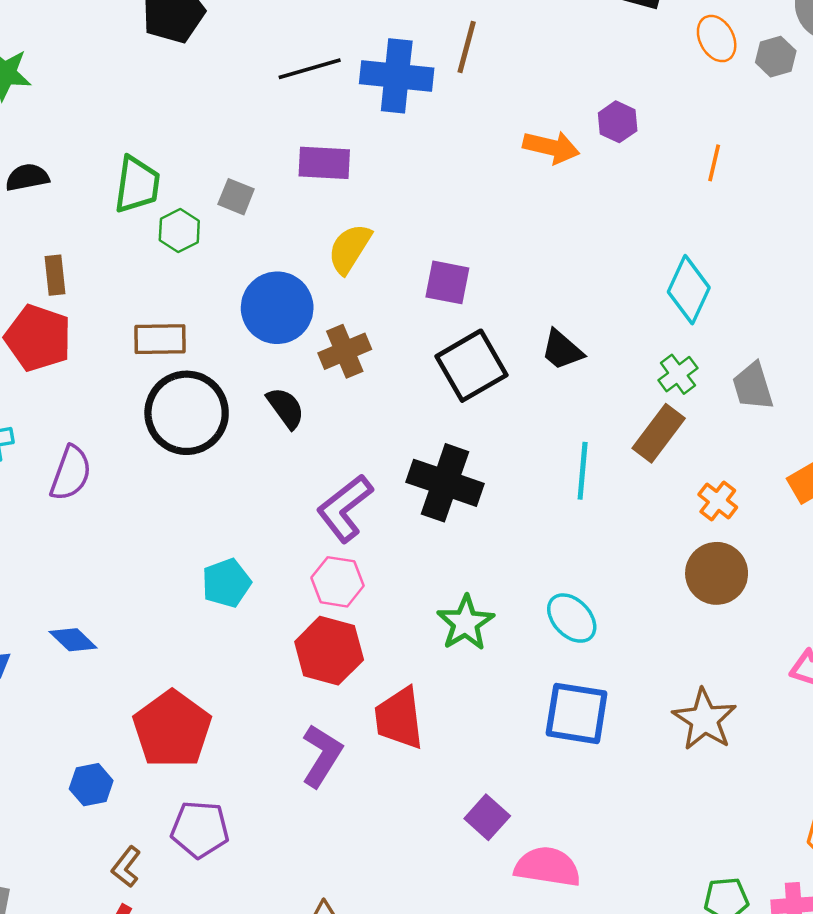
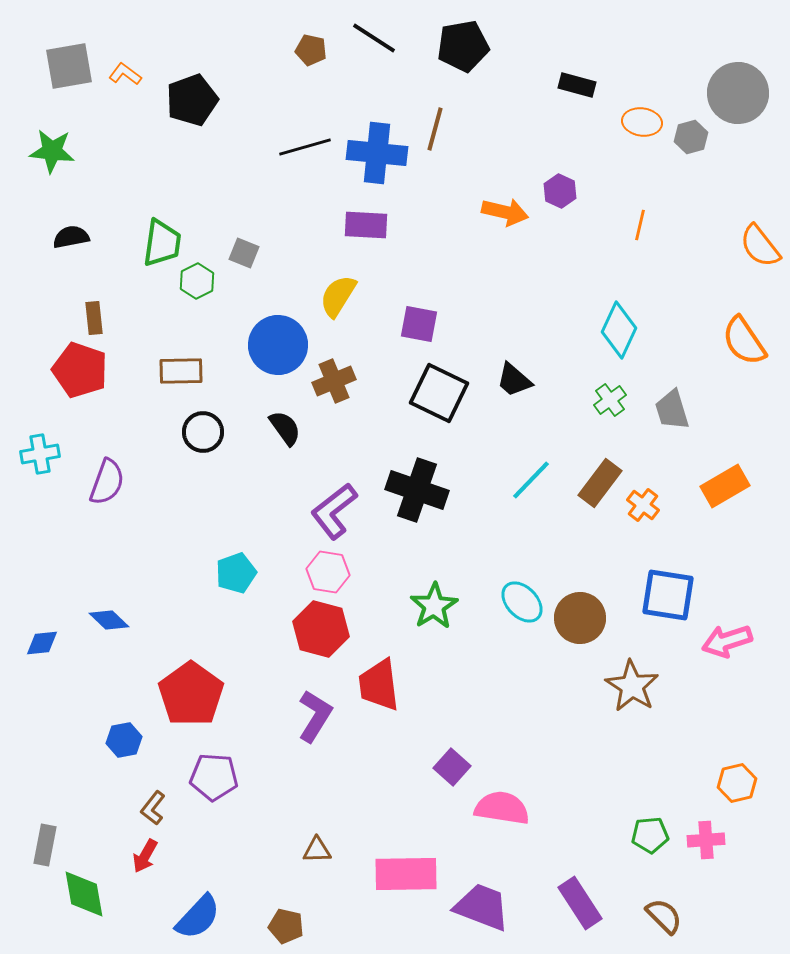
orange ellipse: (717, 39) -> (642, 122), turned -54
purple rectangle: (324, 163) -> (366, 225), moved
black square: (472, 366) -> (439, 393), turned -34
black circle: (187, 413) -> (203, 432), size x0.6
brown rectangle: (659, 433) -> (600, 483), moved
cyan line: (583, 471) -> (531, 480), turned 39
brown circle: (717, 573) -> (580, 618), moved
blue square: (577, 713) -> (668, 595), moved

